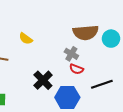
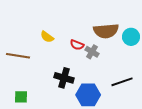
red semicircle: (76, 69) -> (77, 45), moved
black cross: (43, 80) -> (64, 78), turned -30

